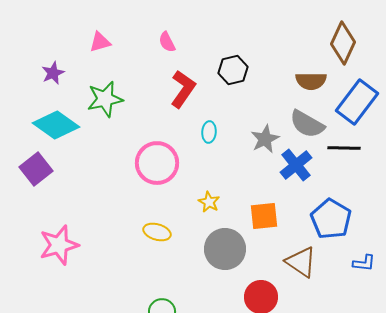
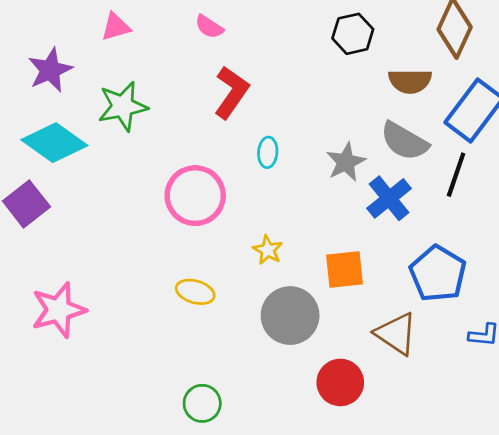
pink semicircle: (167, 42) -> (209, 27), turned -30
black hexagon: (233, 70) -> (353, 34), moved
purple star: (53, 73) -> (50, 70), size x1.4
black line: (344, 148) -> (456, 175), turned -72

